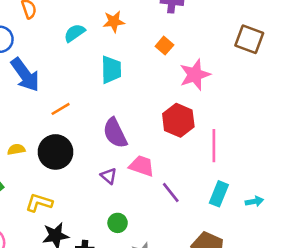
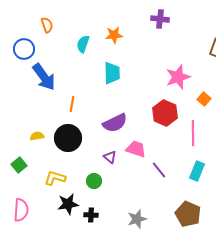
cyan semicircle: (74, 33) -> (83, 44), turned -36
orange square: (164, 46) -> (204, 99), moved
orange line: (61, 109) -> (72, 104), turned -49
purple semicircle: (115, 133) -> (115, 123), turned -90
green circle: (118, 223) -> (94, 181), moved

